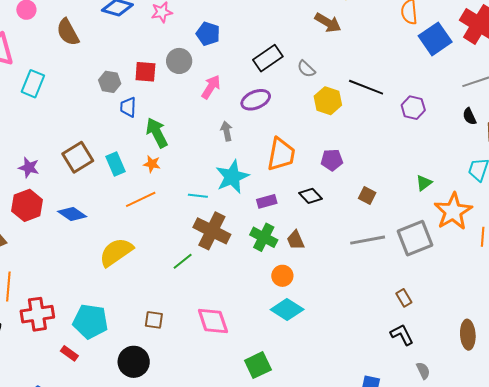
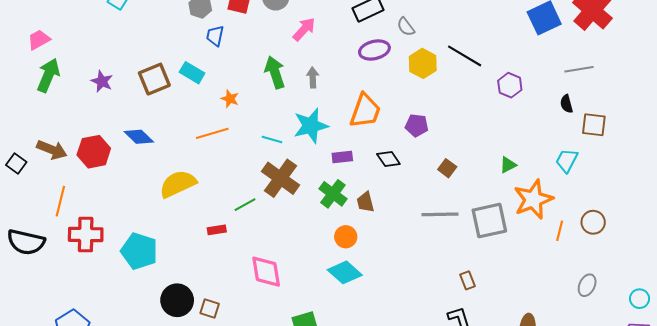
purple ellipse: (256, 100) -> (374, 50), moved
green arrow: (157, 133) -> (275, 72), moved
cyan rectangle: (115, 164) -> (192, 73), moved, turned -45
red hexagon: (27, 205) -> (94, 152), moved
brown square: (154, 320) -> (210, 309), moved
red rectangle: (69, 353) -> (217, 230), moved, turned -54

